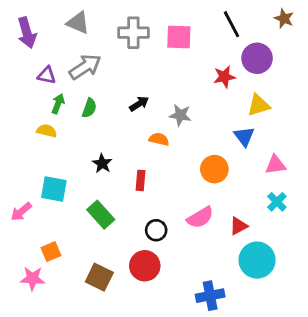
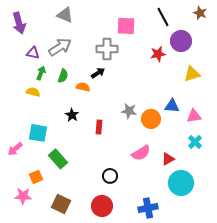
gray triangle: (78, 23) -> (65, 15), moved
gray cross: (133, 33) -> (107, 49), moved
yellow triangle: (258, 105) -> (192, 74), moved
gray star: (180, 115) -> (129, 111), moved
blue triangle: (244, 136) -> (172, 106), moved, turned -49
orange semicircle: (159, 139) -> (83, 87), moved
green rectangle: (101, 215) -> (58, 159), moved
black circle: (156, 230) -> (110, 176), moved
red circle: (145, 266) -> (102, 206), moved
brown square: (99, 277) -> (61, 204), moved

